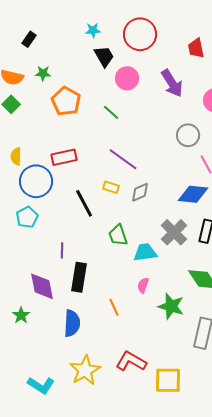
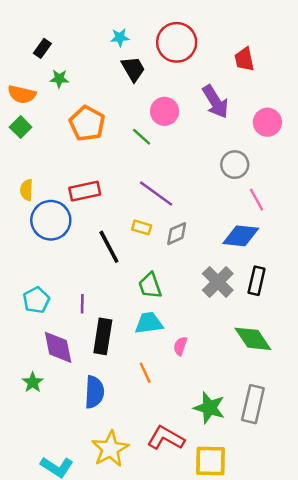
green star: (43, 73) -> (59, 79), moved
pink circle: (127, 78) -> (165, 111), moved
cyan pentagon: (27, 217) -> (36, 300), moved
cyan trapezoid: (145, 252) -> (149, 323), moved
green star: (171, 306) -> (209, 408), moved

